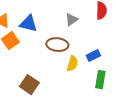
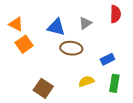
blue triangle: (28, 24) -> (56, 27), moved
yellow semicircle: (72, 64) -> (86, 81), moved, turned -126

